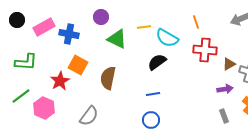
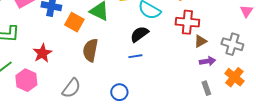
brown triangle: (229, 64) -> (200, 41), moved
orange square: (78, 65) -> (74, 22), moved
blue line: (153, 94) -> (135, 56), moved
blue circle: (151, 120) -> (119, 92), moved

